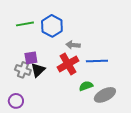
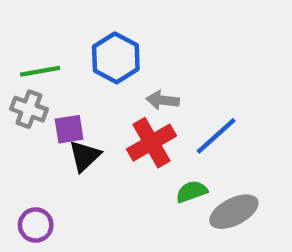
green line: (25, 24) -> (40, 71), moved
blue line: (97, 61) -> (216, 136), turned -40
gray cross: (23, 70) -> (29, 109), moved

